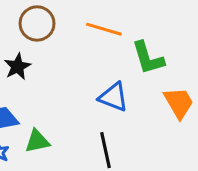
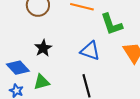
black star: (17, 67) -> (43, 48), moved

